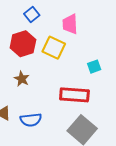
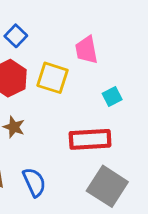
pink trapezoid: (70, 24) -> (86, 50), moved
blue semicircle: (31, 120) -> (34, 182), turned -100

